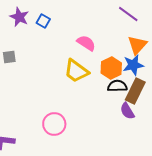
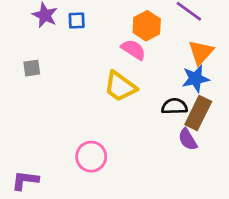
blue square: (43, 21) -> (77, 20), turned -32
orange hexagon: (111, 68) -> (147, 26), moved

